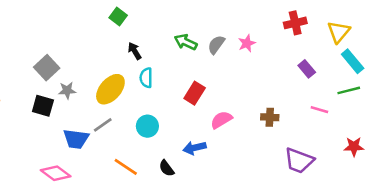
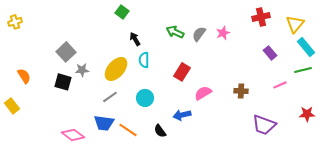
pink line: (319, 110) -> (280, 85), turned -40
blue trapezoid: (76, 139) -> (104, 123), moved

